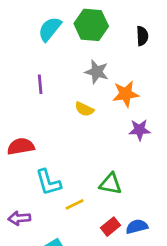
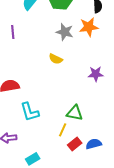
purple line: (40, 84) -> (13, 32), moved
orange star: (126, 94) -> (89, 27), moved
yellow line: (75, 204) -> (63, 130), moved, turned -40

